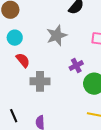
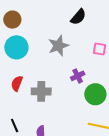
cyan circle: (15, 38) -> (16, 47), size x1.5
red semicircle: (23, 60) -> (17, 83), moved, turned -119

